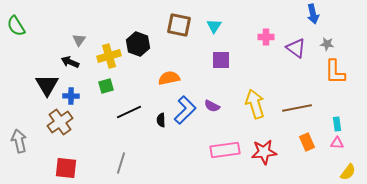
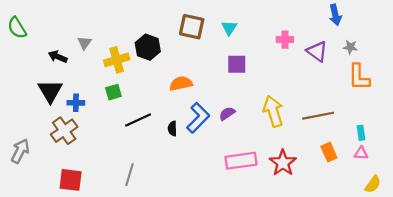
black arrow: (70, 62) -> (58, 57), moved
purple semicircle: (212, 106) -> (227, 114), turned 119
gray arrow: (19, 141) -> (20, 151), turned 40
red star: (264, 152) -> (283, 163), turned -30

